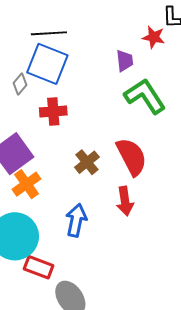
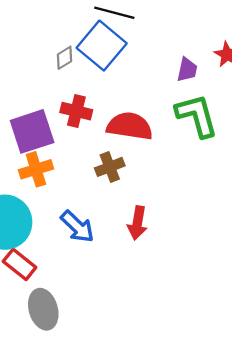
red cross: (53, 111) -> (76, 111), moved
red semicircle: (132, 157) -> (130, 126), moved, turned -72
blue arrow: (76, 220) -> (77, 227), turned 104

